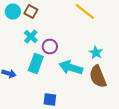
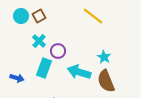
brown square: (31, 12) -> (39, 16), turned 32

